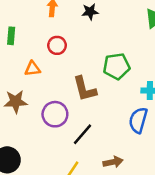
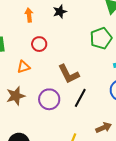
green pentagon: (117, 66) -> (101, 38), moved
black line: (83, 134) -> (80, 98), moved

